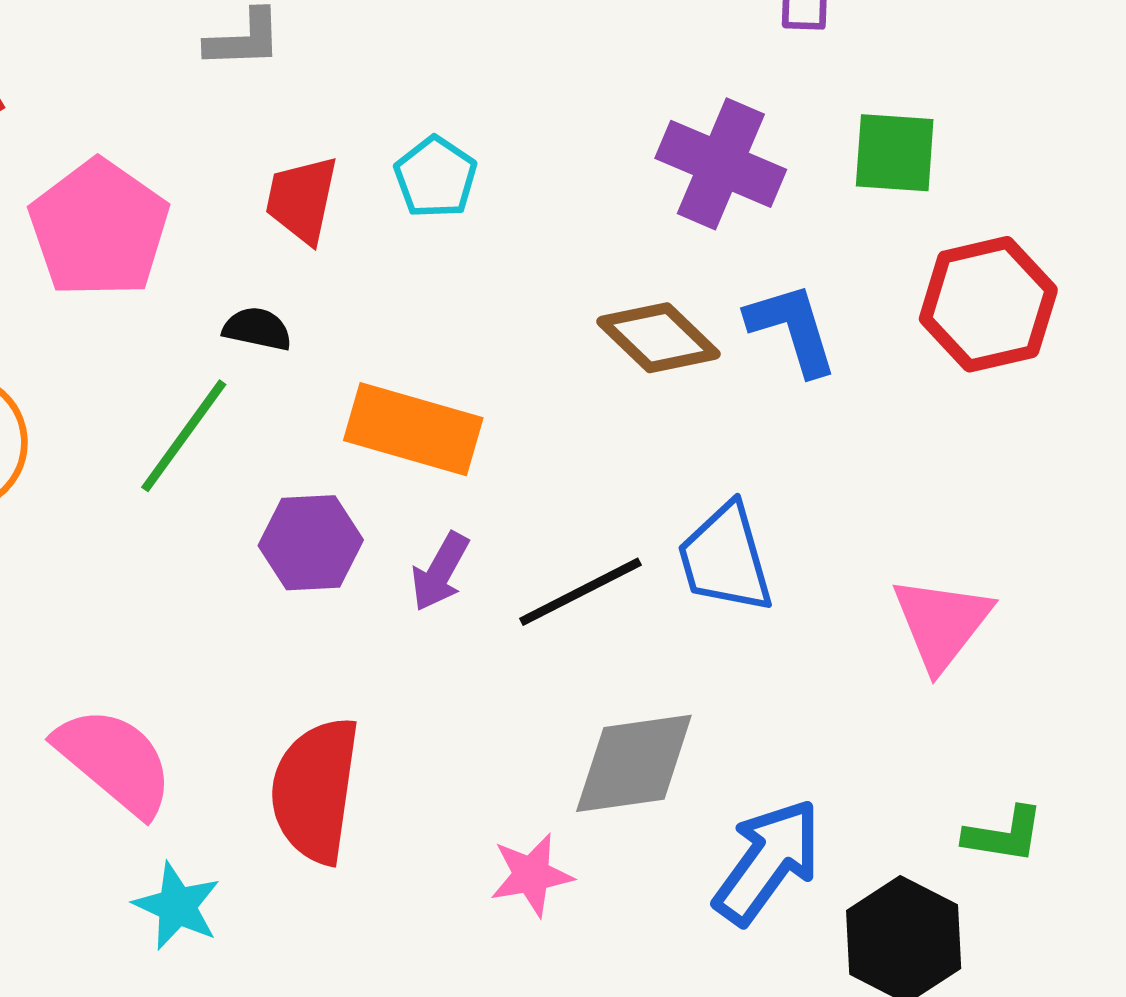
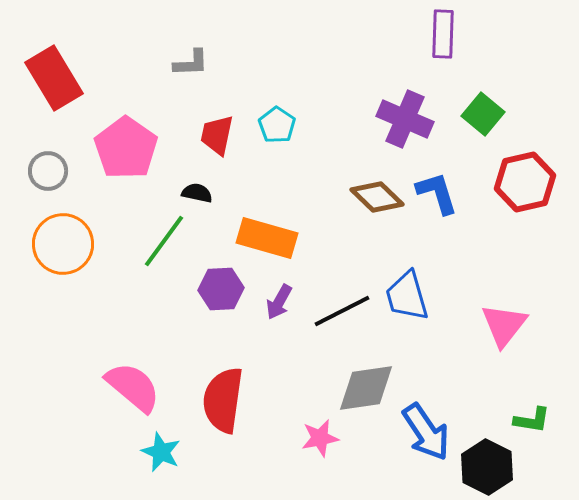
green square: (895, 153) -> (483, 114), turned 36
blue arrow: (768, 861) -> (426, 432), turned 110

